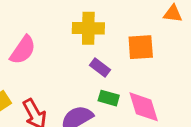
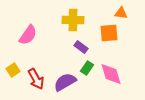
orange triangle: (173, 14) -> (121, 13), moved
green rectangle: (109, 98) -> (87, 68), turned -72

